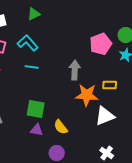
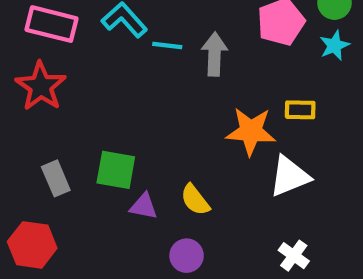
cyan line: (32, 67) -> (167, 46), moved
gray arrow: (75, 70) -> (214, 54), moved
green square: (36, 109) -> (116, 170), moved

